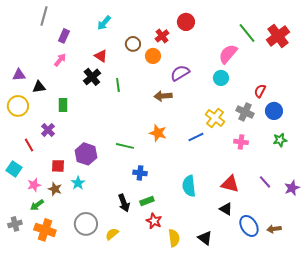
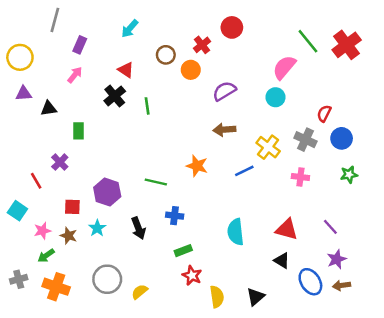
brown arrow: (163, 96) -> (224, 130), moved
yellow circle: (18, 106) -> (20, 57), moved
purple star: (292, 188) -> (337, 259), moved
black arrow: (124, 203) -> (138, 228), moved
black triangle: (205, 238) -> (256, 297), turned 42

